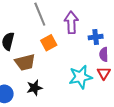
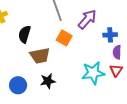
purple arrow: (71, 22) -> (87, 19), turned 40
orange square: (49, 43) -> (64, 38), turned -35

